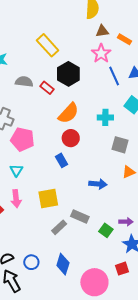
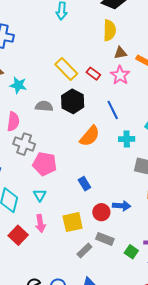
black hexagon: (68, 74) -> (73, 101), moved
blue line: (114, 76) -> (113, 110), moved
red rectangle: (47, 88) -> (93, 74), moved
red circle: (71, 138) -> (101, 212), moved

